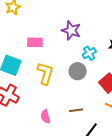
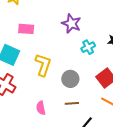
pink rectangle: (35, 42) -> (26, 29), moved
gray circle: (78, 71) -> (70, 79), moved

